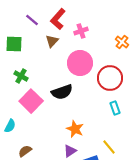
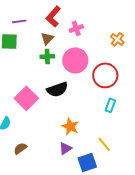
purple line: (32, 20) -> (19, 21), moved, turned -48
green cross: (21, 76) -> (47, 56), moved, turned -32
cyan rectangle: (115, 108) -> (110, 105), turned 40

